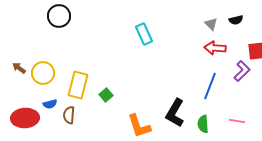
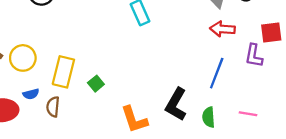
purple L-shape: (242, 71) -> (254, 56), turned 145

